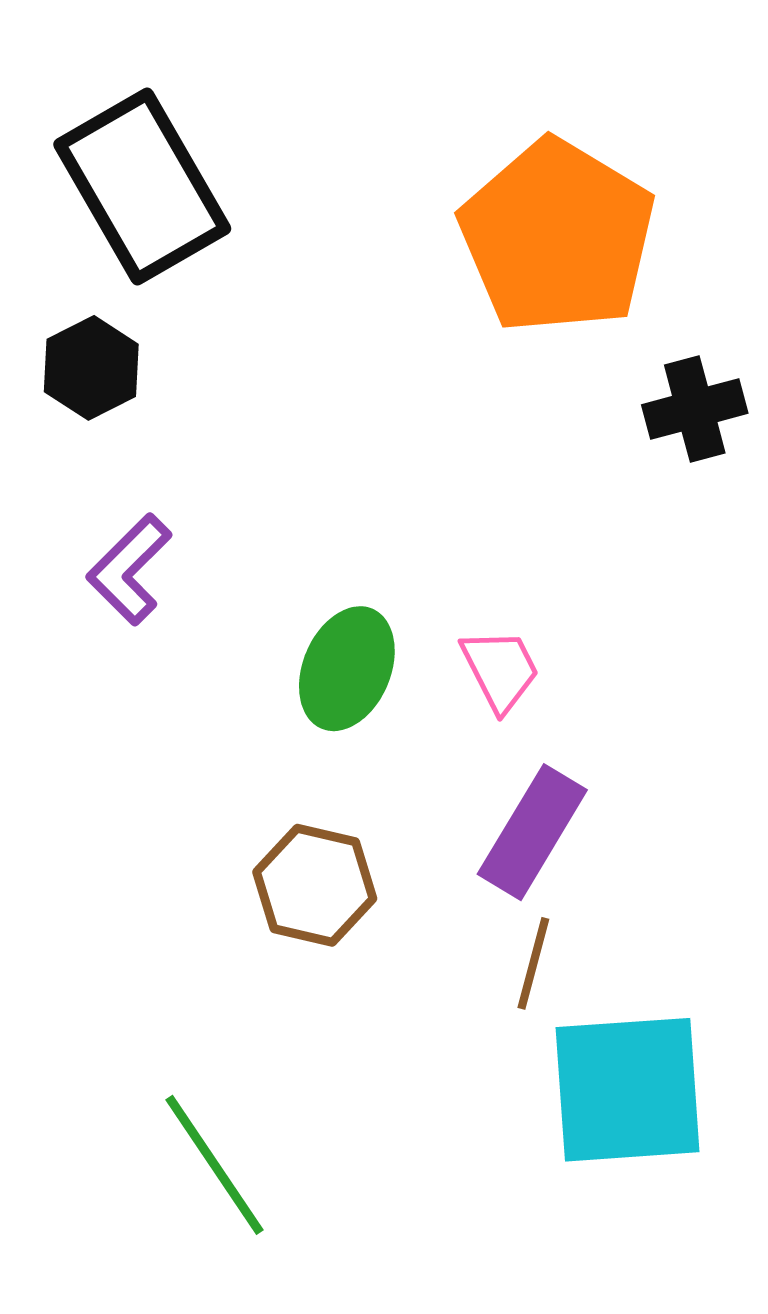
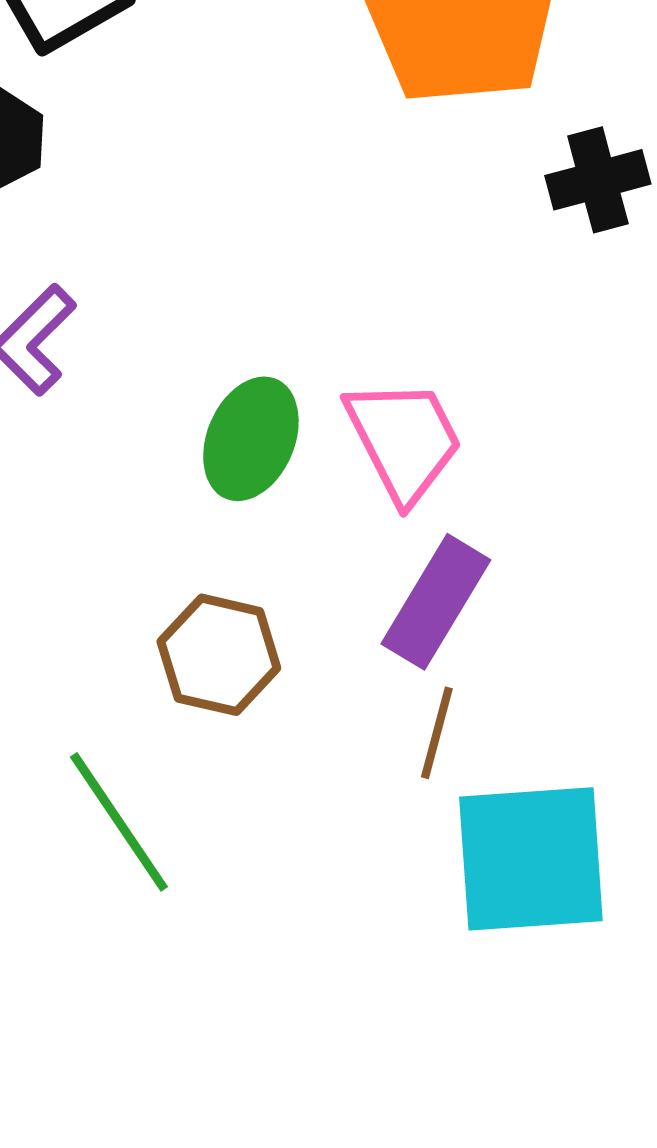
pink trapezoid: (500, 670) -> (404, 440), size x1.5
green line: (215, 1165) -> (119, 822), moved

